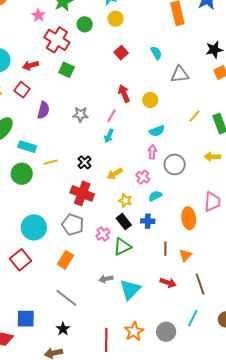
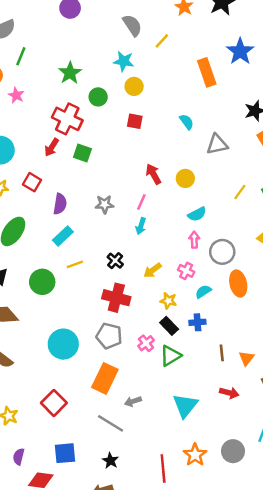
pink star: (38, 15) -> (16, 95), moved
red square: (121, 53) -> (135, 121), moved, turned -32
red arrow: (30, 65) -> (52, 147), moved, turned -35
cyan rectangle: (27, 147) -> (63, 236), moved, turned -54
orange ellipse: (189, 218) -> (238, 283), moved
red square: (21, 260) -> (54, 403), moved
orange rectangle: (66, 260) -> (105, 378), size x1.4
gray arrow: (106, 279) -> (133, 401), moved

